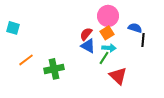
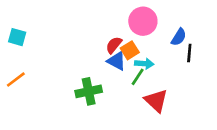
blue semicircle: (135, 28) -> (179, 37), turned 104
orange square: (107, 33) -> (130, 50), moved
orange line: (26, 60) -> (16, 79), moved
green cross: (54, 69) -> (89, 91), moved

